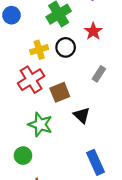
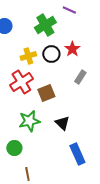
red star: (93, 31) -> (72, 49), moved
black triangle: (82, 115) -> (62, 123), moved
green star: (40, 124) -> (29, 121), turned -30

